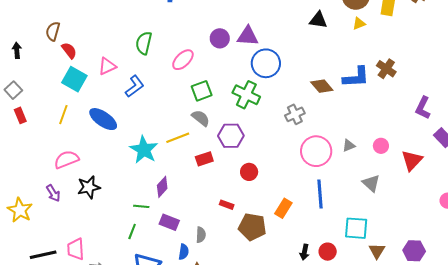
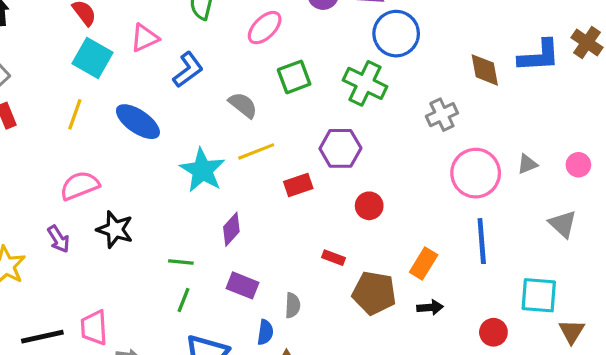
brown diamond: (322, 86) -> (485, 70), turned 30
gray semicircle: (201, 118) -> (243, 105), moved
black star: (89, 187) -> (115, 230), turned 30
green line: (141, 206) -> (181, 262), moved
black arrow: (305, 252) -> (430, 307), moved, turned -105

